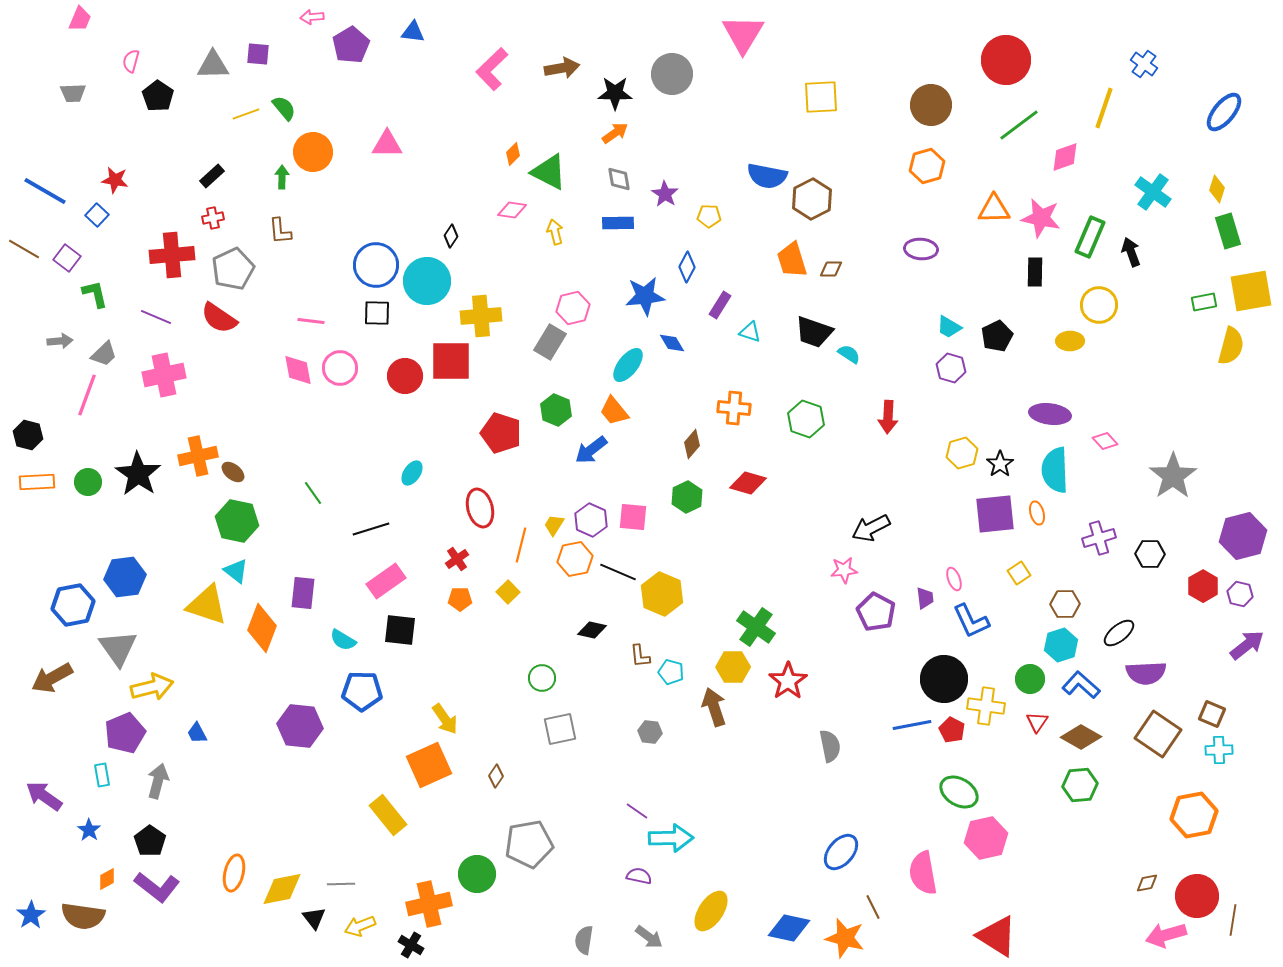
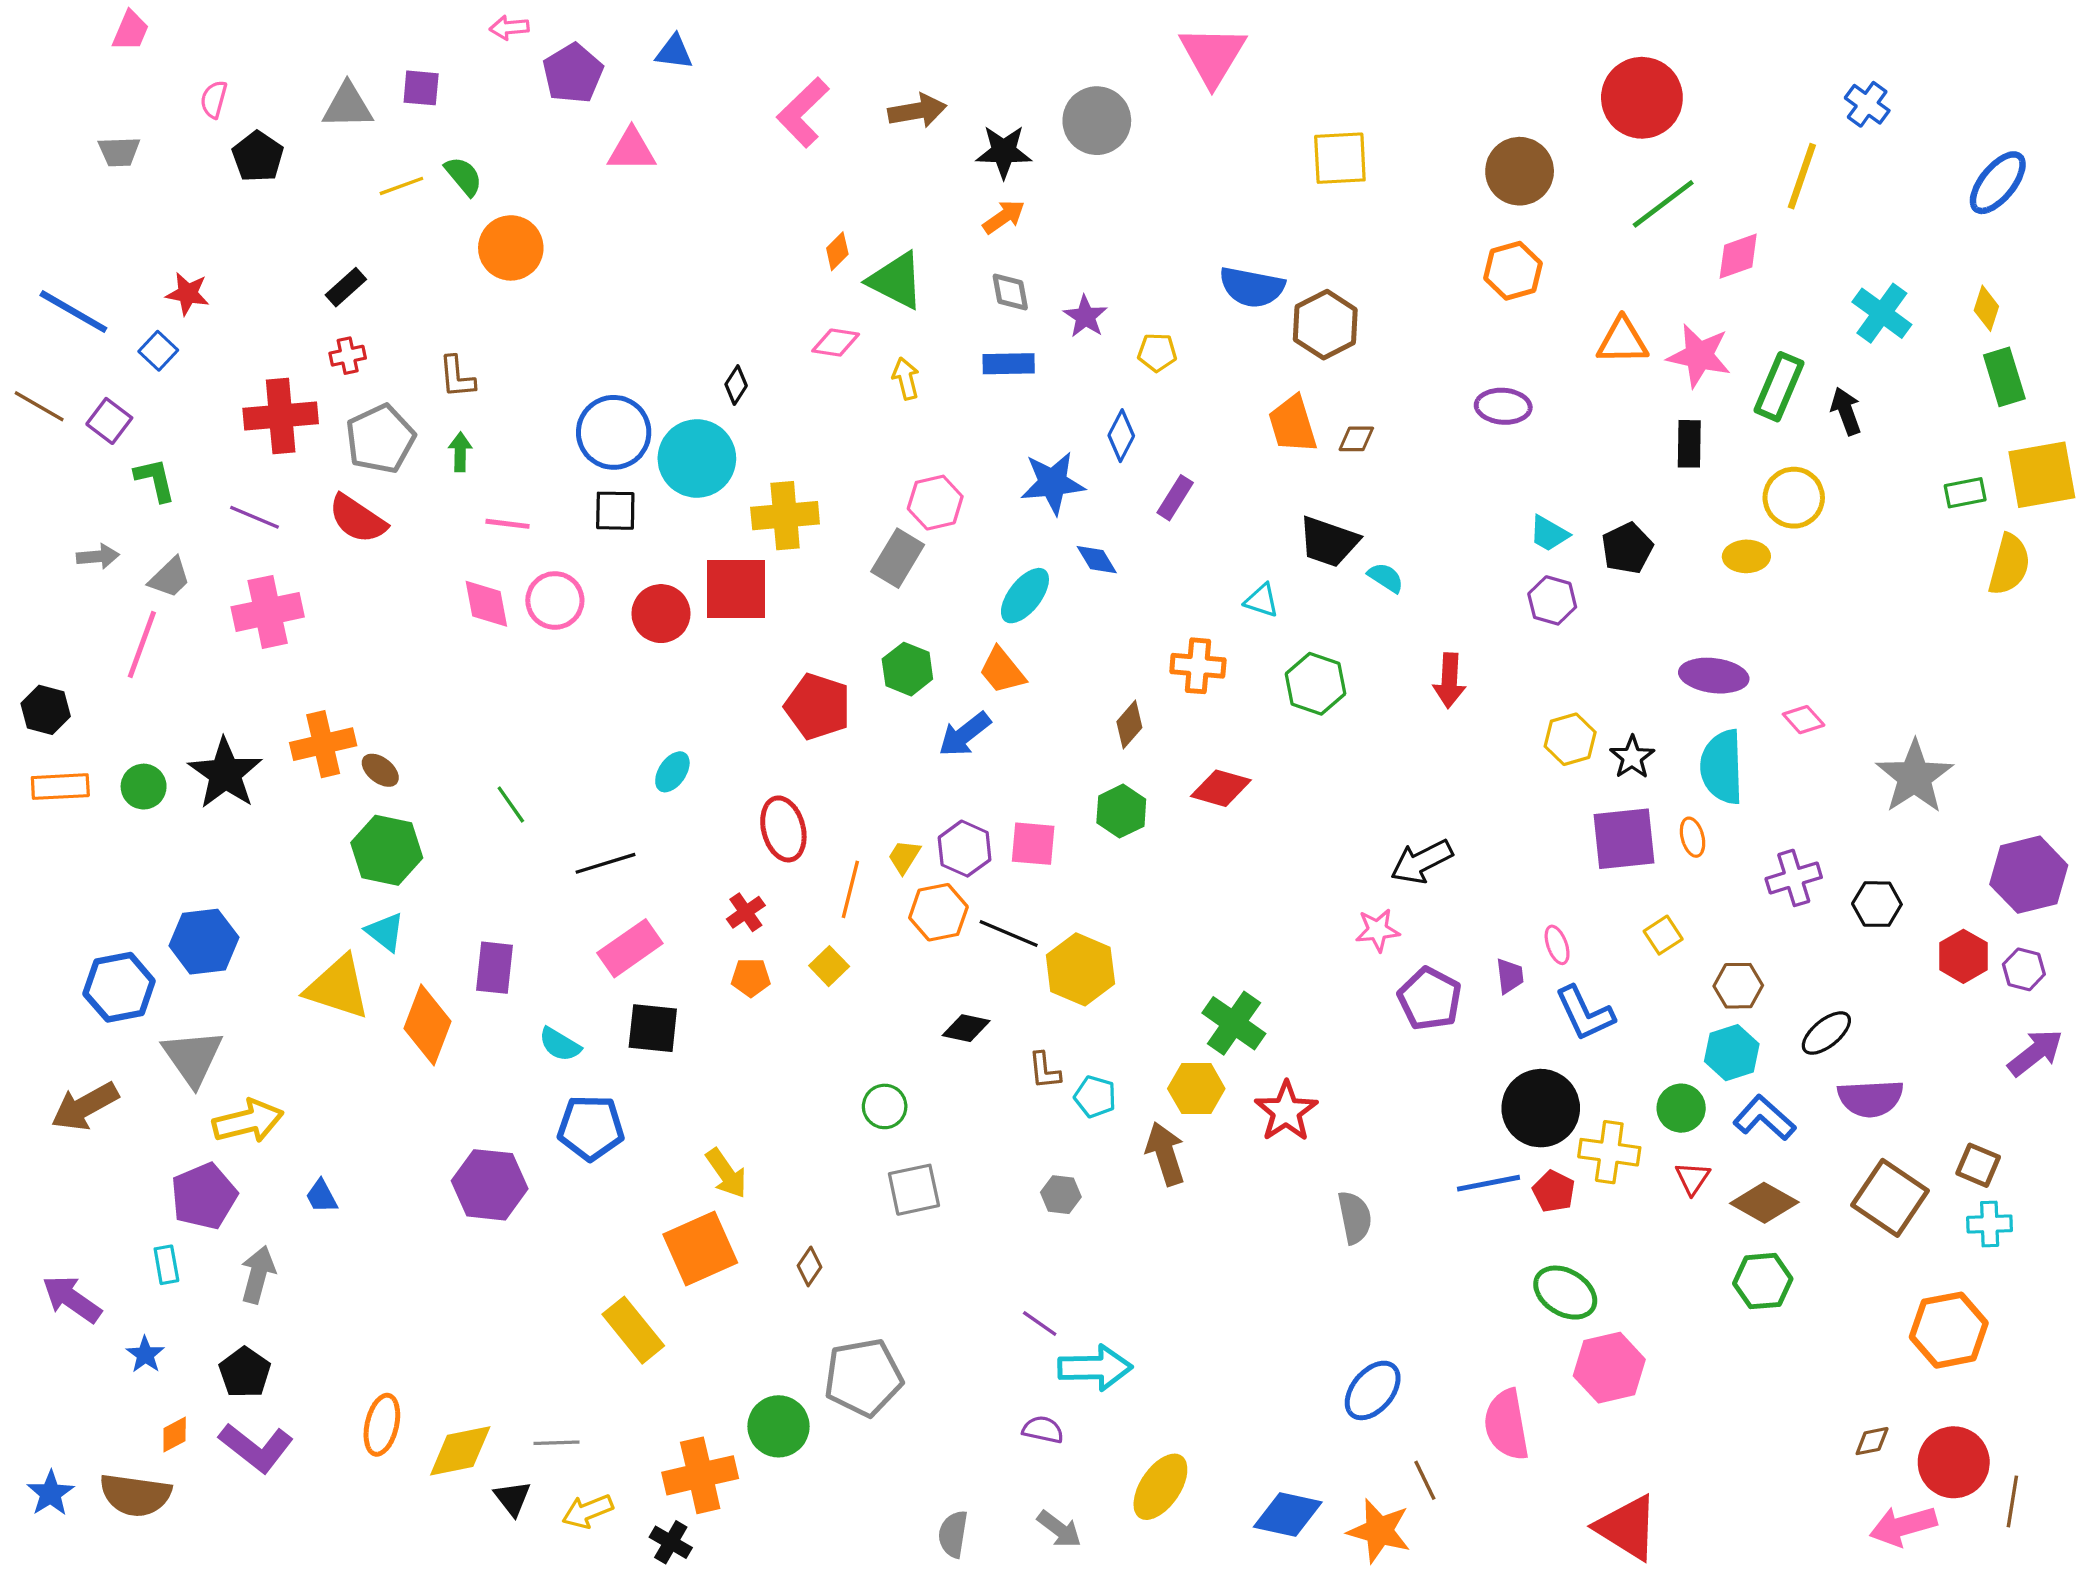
pink triangle: (387, 144) -> (632, 150), moved
green arrow: (282, 177) -> (460, 452), moved
cyan triangle: (750, 332) -> (1262, 600), moved

